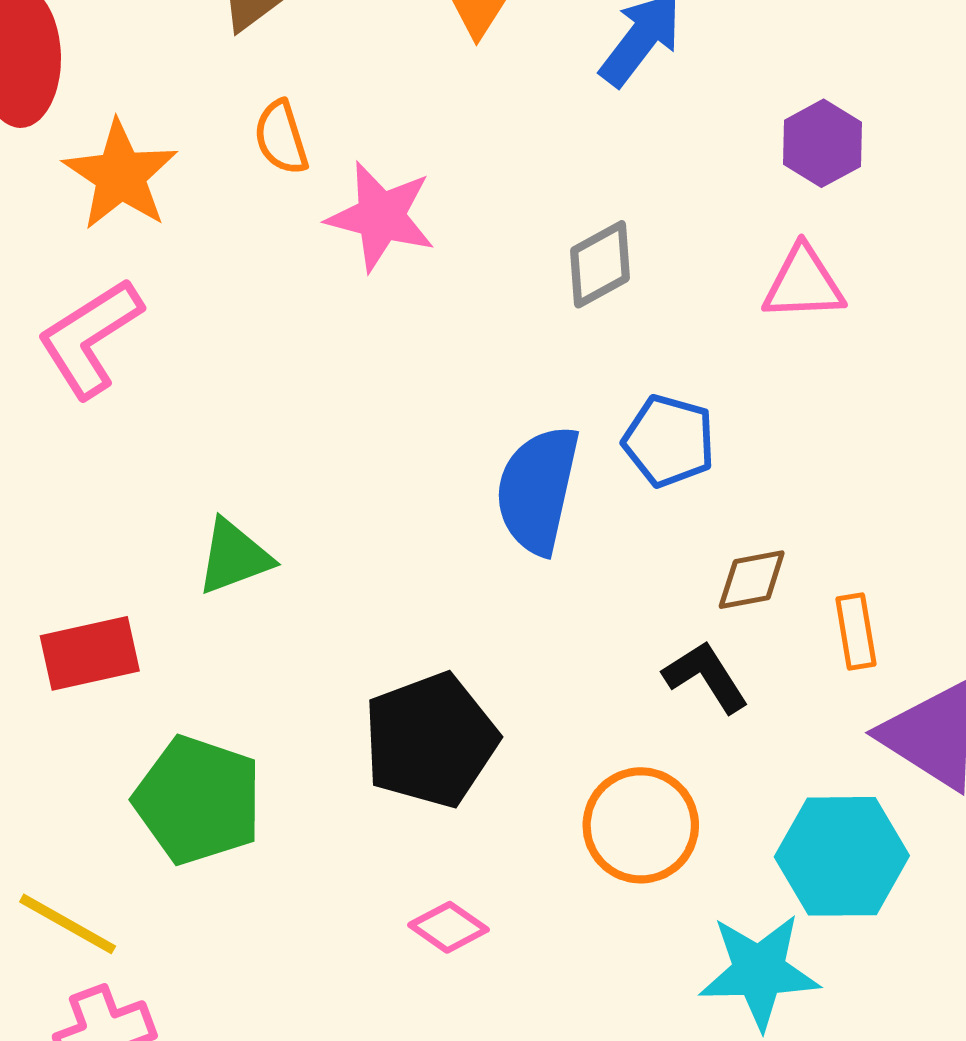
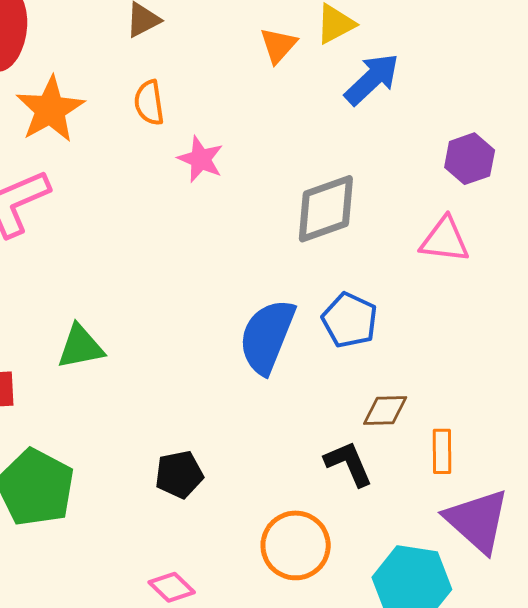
pink star: (381, 216) -> (201, 159), size x0.7
gray diamond: (600, 264) -> (326, 209), size x1.4
black pentagon: (430, 740) -> (179, 474), size x0.6

